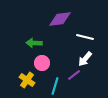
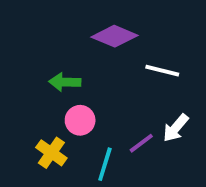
purple diamond: (60, 19) -> (114, 36), turned 30
white arrow: (85, 59) -> (176, 128), moved

